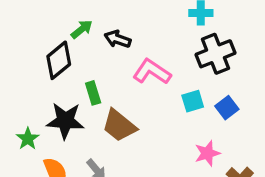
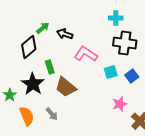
black cross: (216, 54) -> (125, 43), turned 30
black star: (65, 121) -> (33, 84), turned 30

